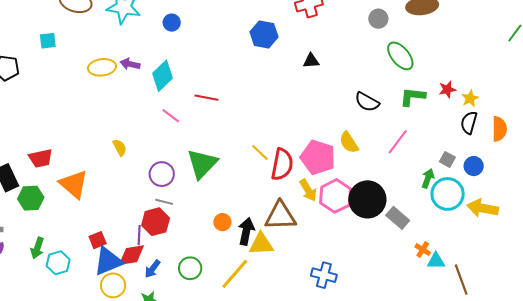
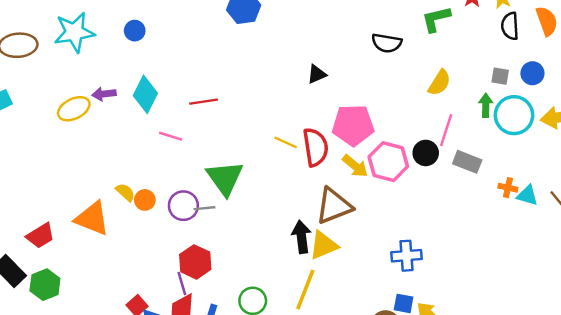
black triangle: (311, 61) -> (317, 74), moved
yellow semicircle: (349, 142) -> (439, 83), moved, turned -95
pink line: (398, 142) -> (446, 130), moved
orange triangle: (74, 184) -> (92, 218), moved
black circle: (367, 199) -> (426, 153), size x0.6
gray line: (164, 202) -> (204, 208), moved
orange circle: (222, 222) -> (145, 200), moved
cyan triangle: (436, 261) -> (527, 195), turned 36

